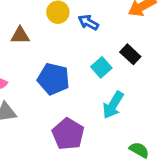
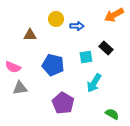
blue arrow: (88, 22) -> (77, 26), turned 152
cyan square: (101, 67) -> (86, 57), turned 32

